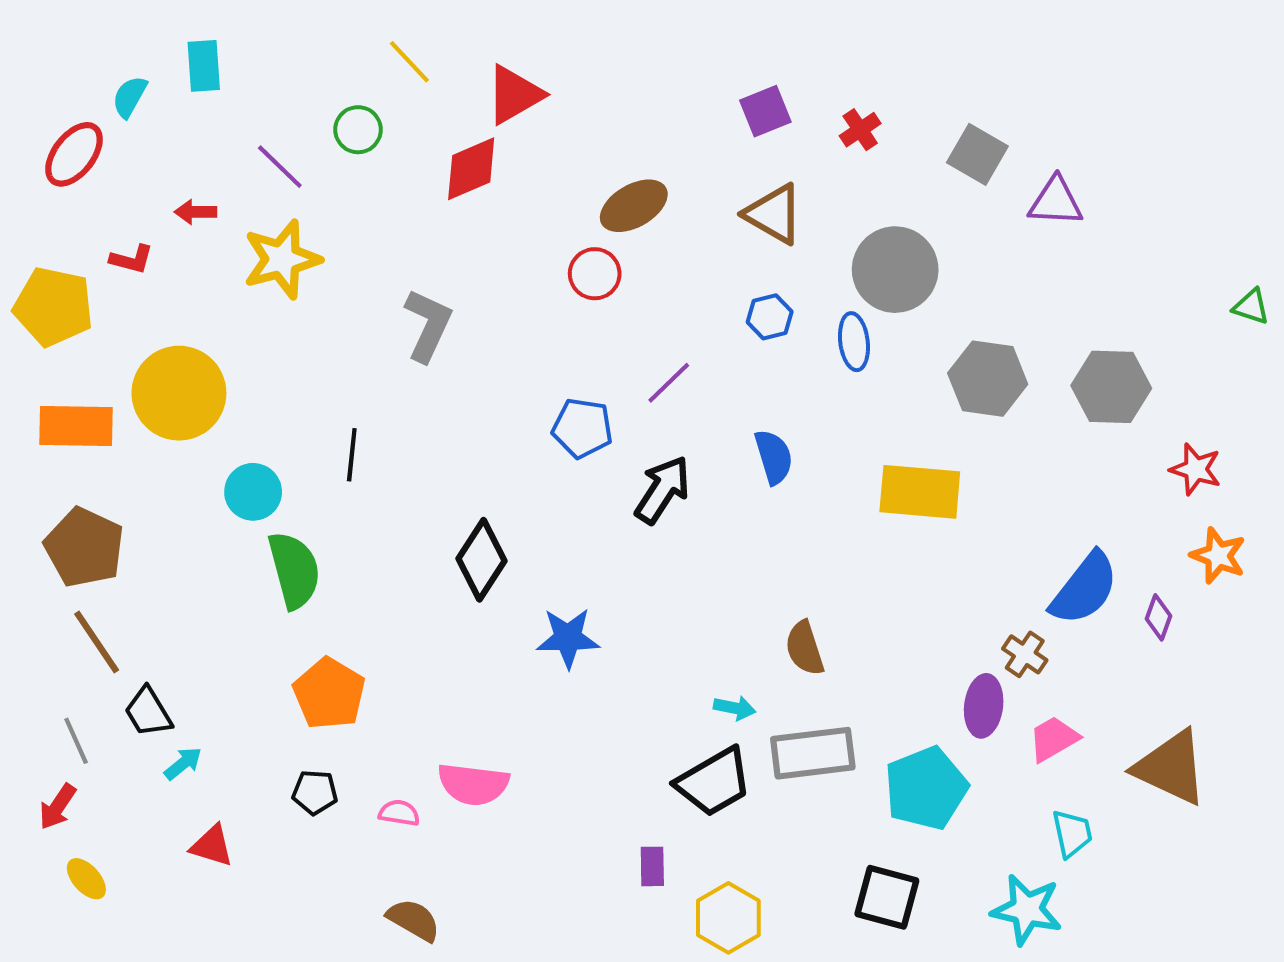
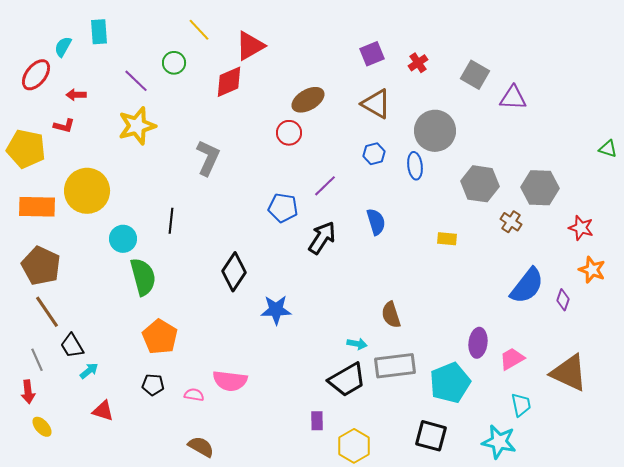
red arrow: (195, 212) -> (76, 95), moved
yellow rectangle: (920, 492) -> (447, 239), size x0.5
brown cross: (1025, 654) -> (511, 222), moved
red arrow: (58, 807) -> (28, 392), turned -40

